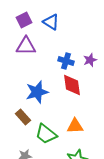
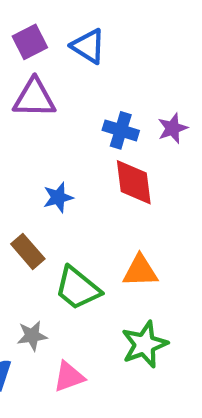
blue star: (37, 92) -> (58, 197), size x0.6

